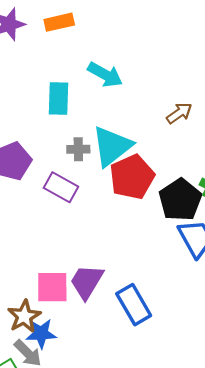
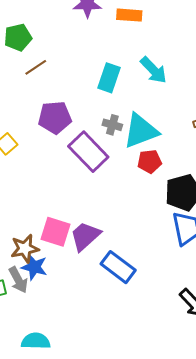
red pentagon: (132, 177) -> (150, 161), size x0.6
purple rectangle: (61, 187) -> (88, 152), size x1.4
blue rectangle: (134, 305) -> (118, 267), turned -40

